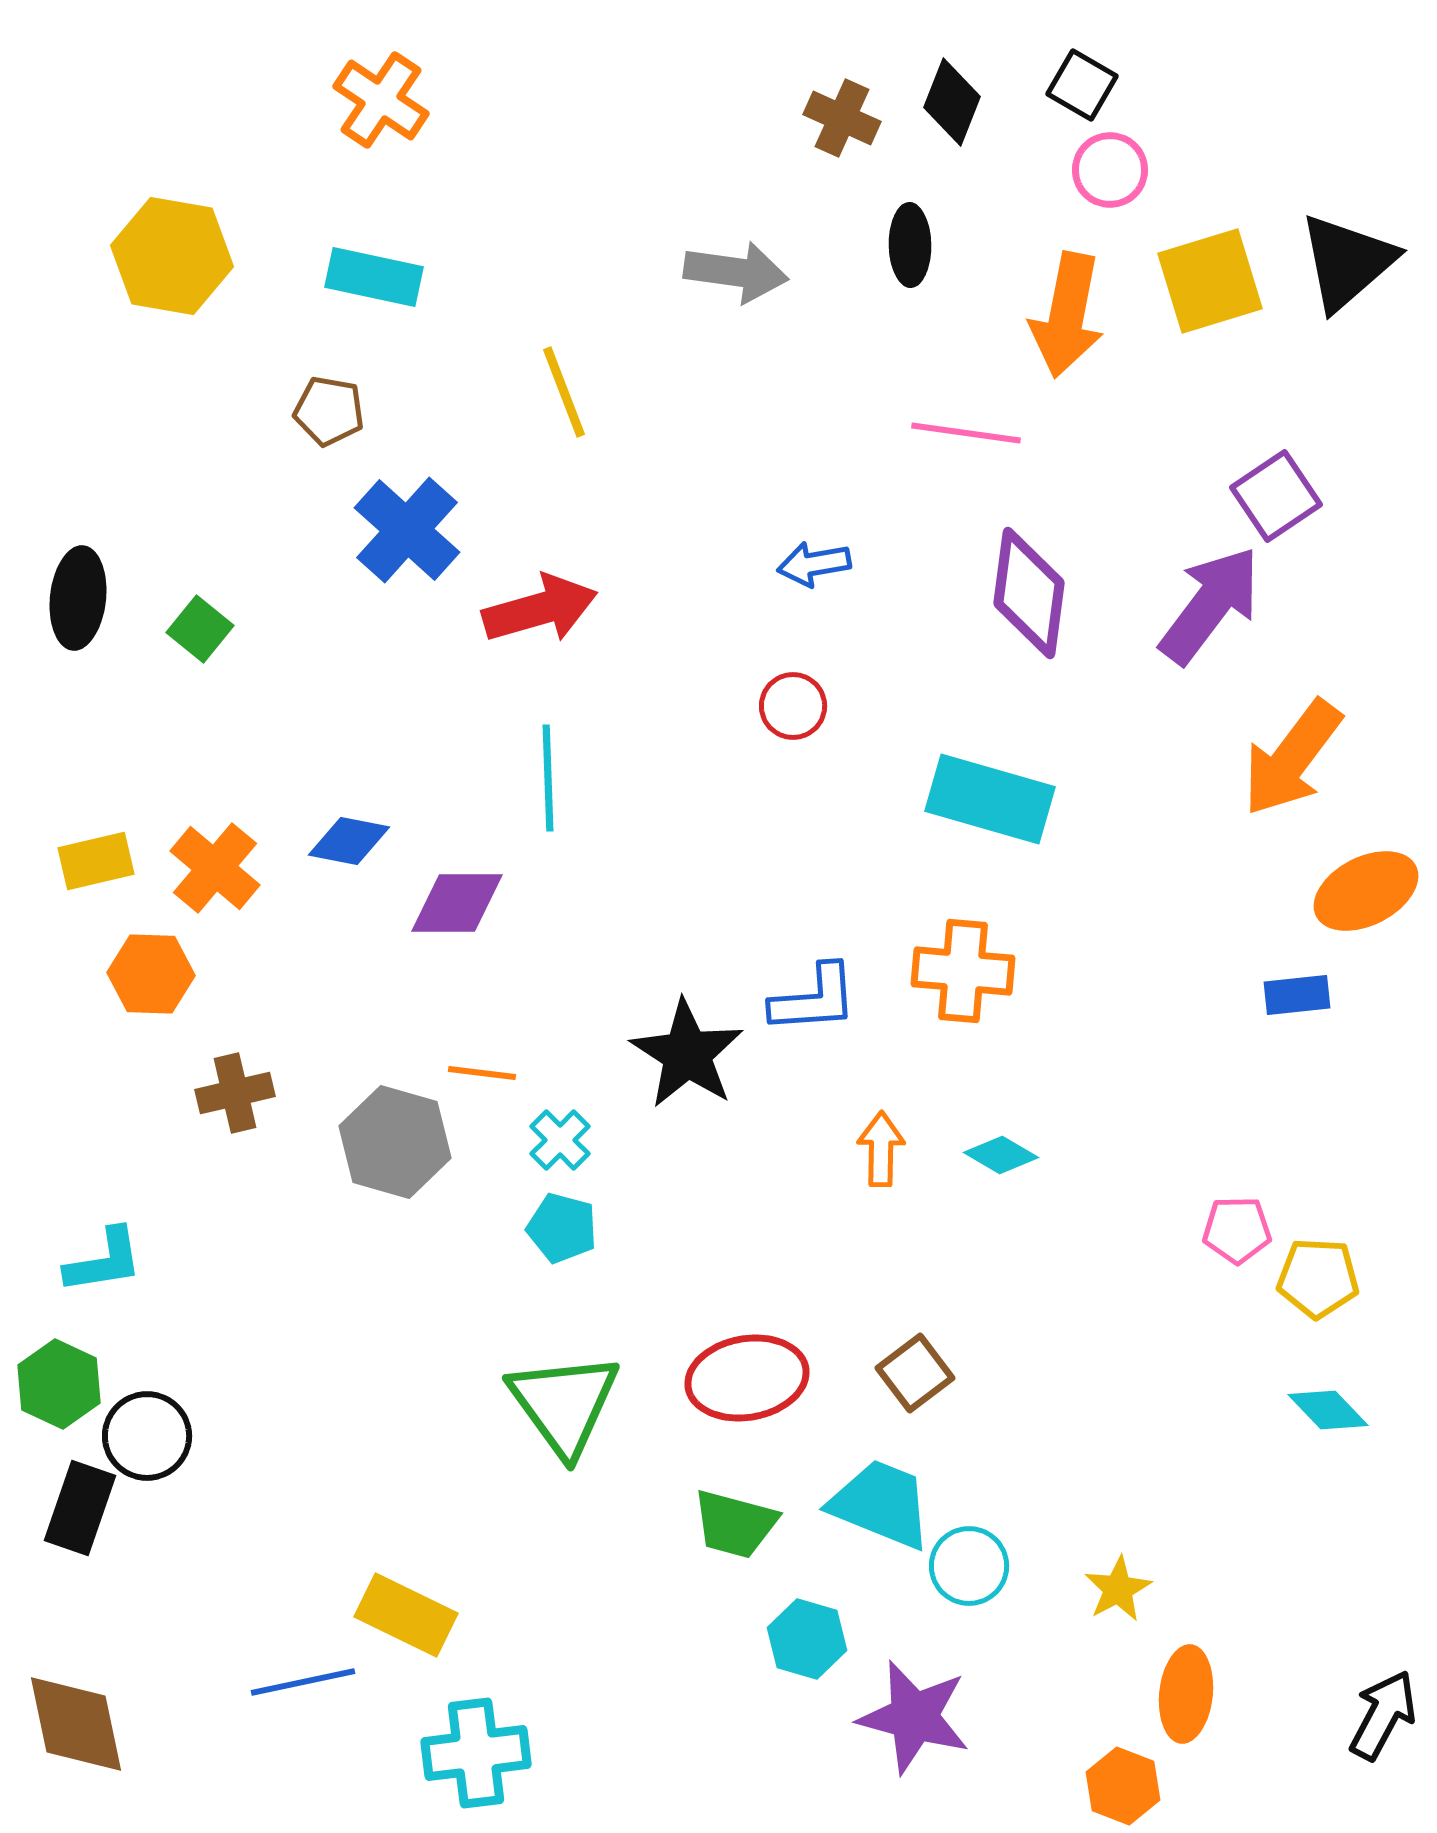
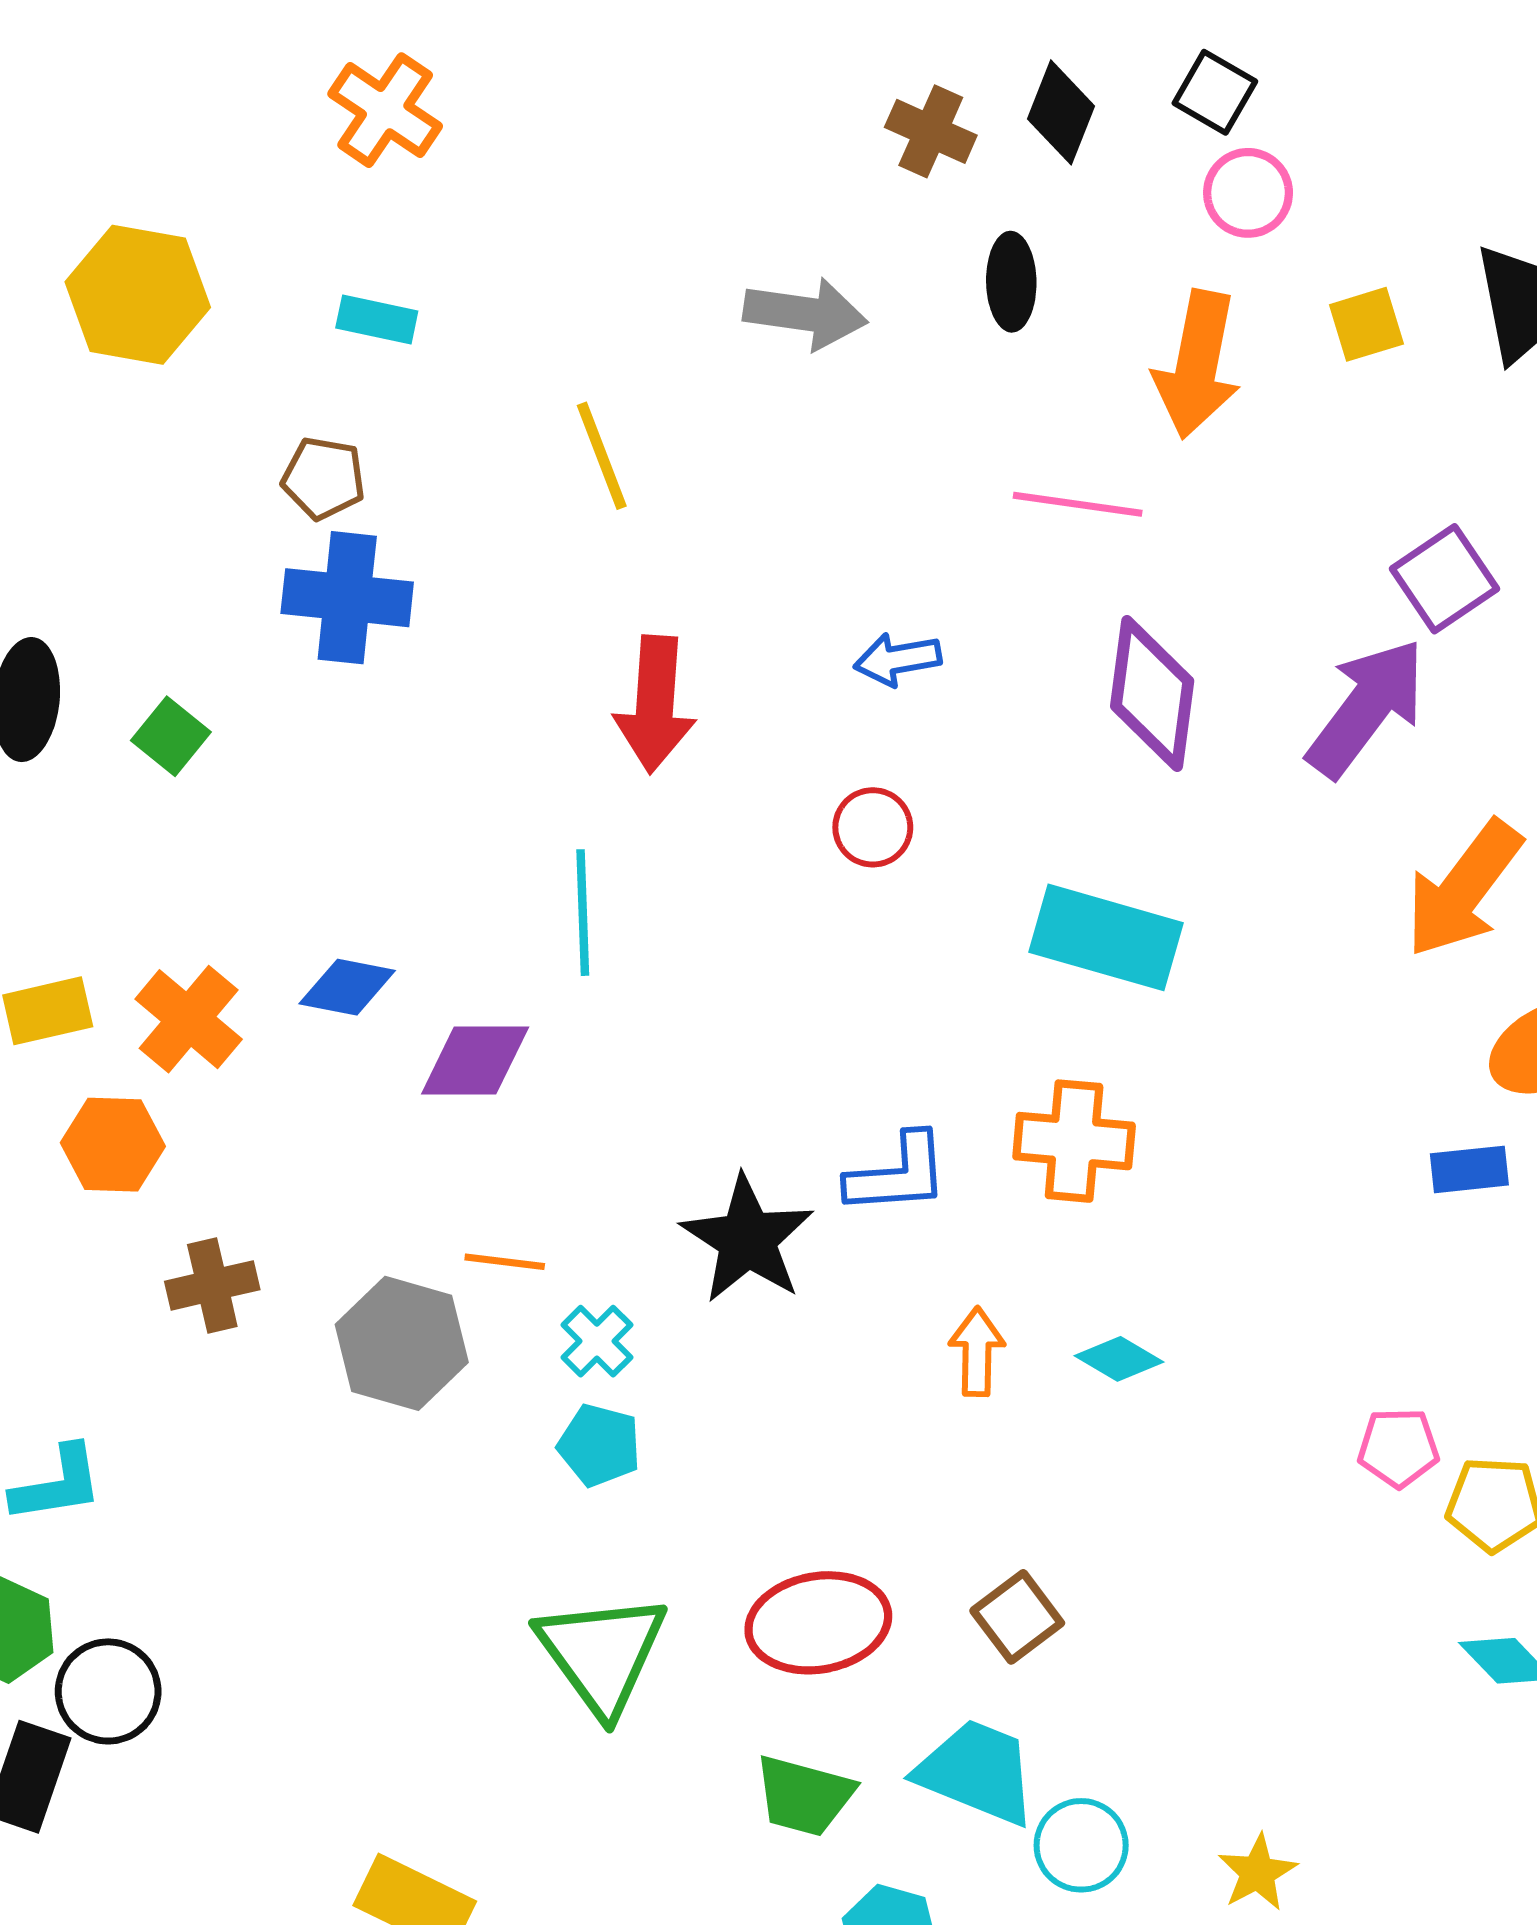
cyan rectangle: (374, 277) -> (377, 320), size x0.7
yellow square: (1210, 281) -> (1366, 324), size x0.6
blue cross: (407, 530) -> (347, 598), moved, turned -36
red arrow: (540, 609) -> (655, 704), moved, turned 110

